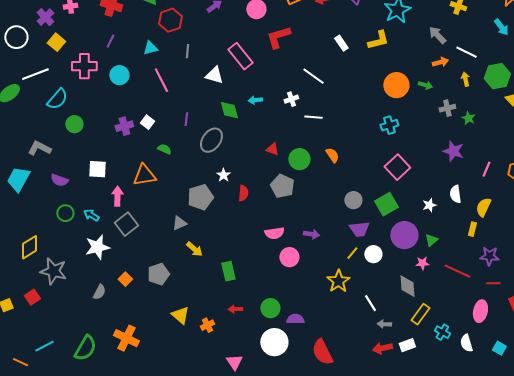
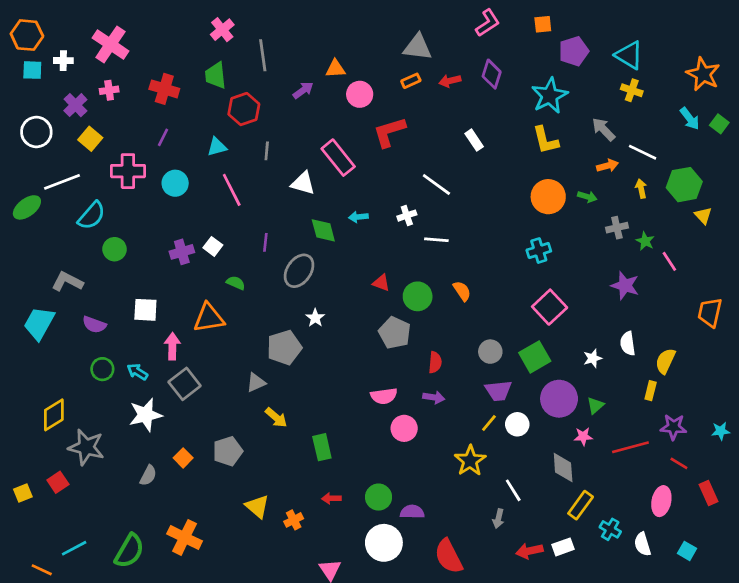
yellow L-shape: (378, 40) -> (546, 140), moved, turned 90
pink line: (486, 169) -> (669, 261), moved, turned -56
red semicircle: (243, 193) -> (435, 362), moved
red line: (457, 271) -> (630, 447), turned -40
red line: (493, 283) -> (679, 463), turned 32
gray arrow: (384, 324) -> (498, 519), moved, turned -80

